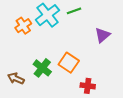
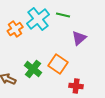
green line: (74, 11) -> (63, 15), turned 32
purple triangle: (102, 35) -> (79, 38), moved

